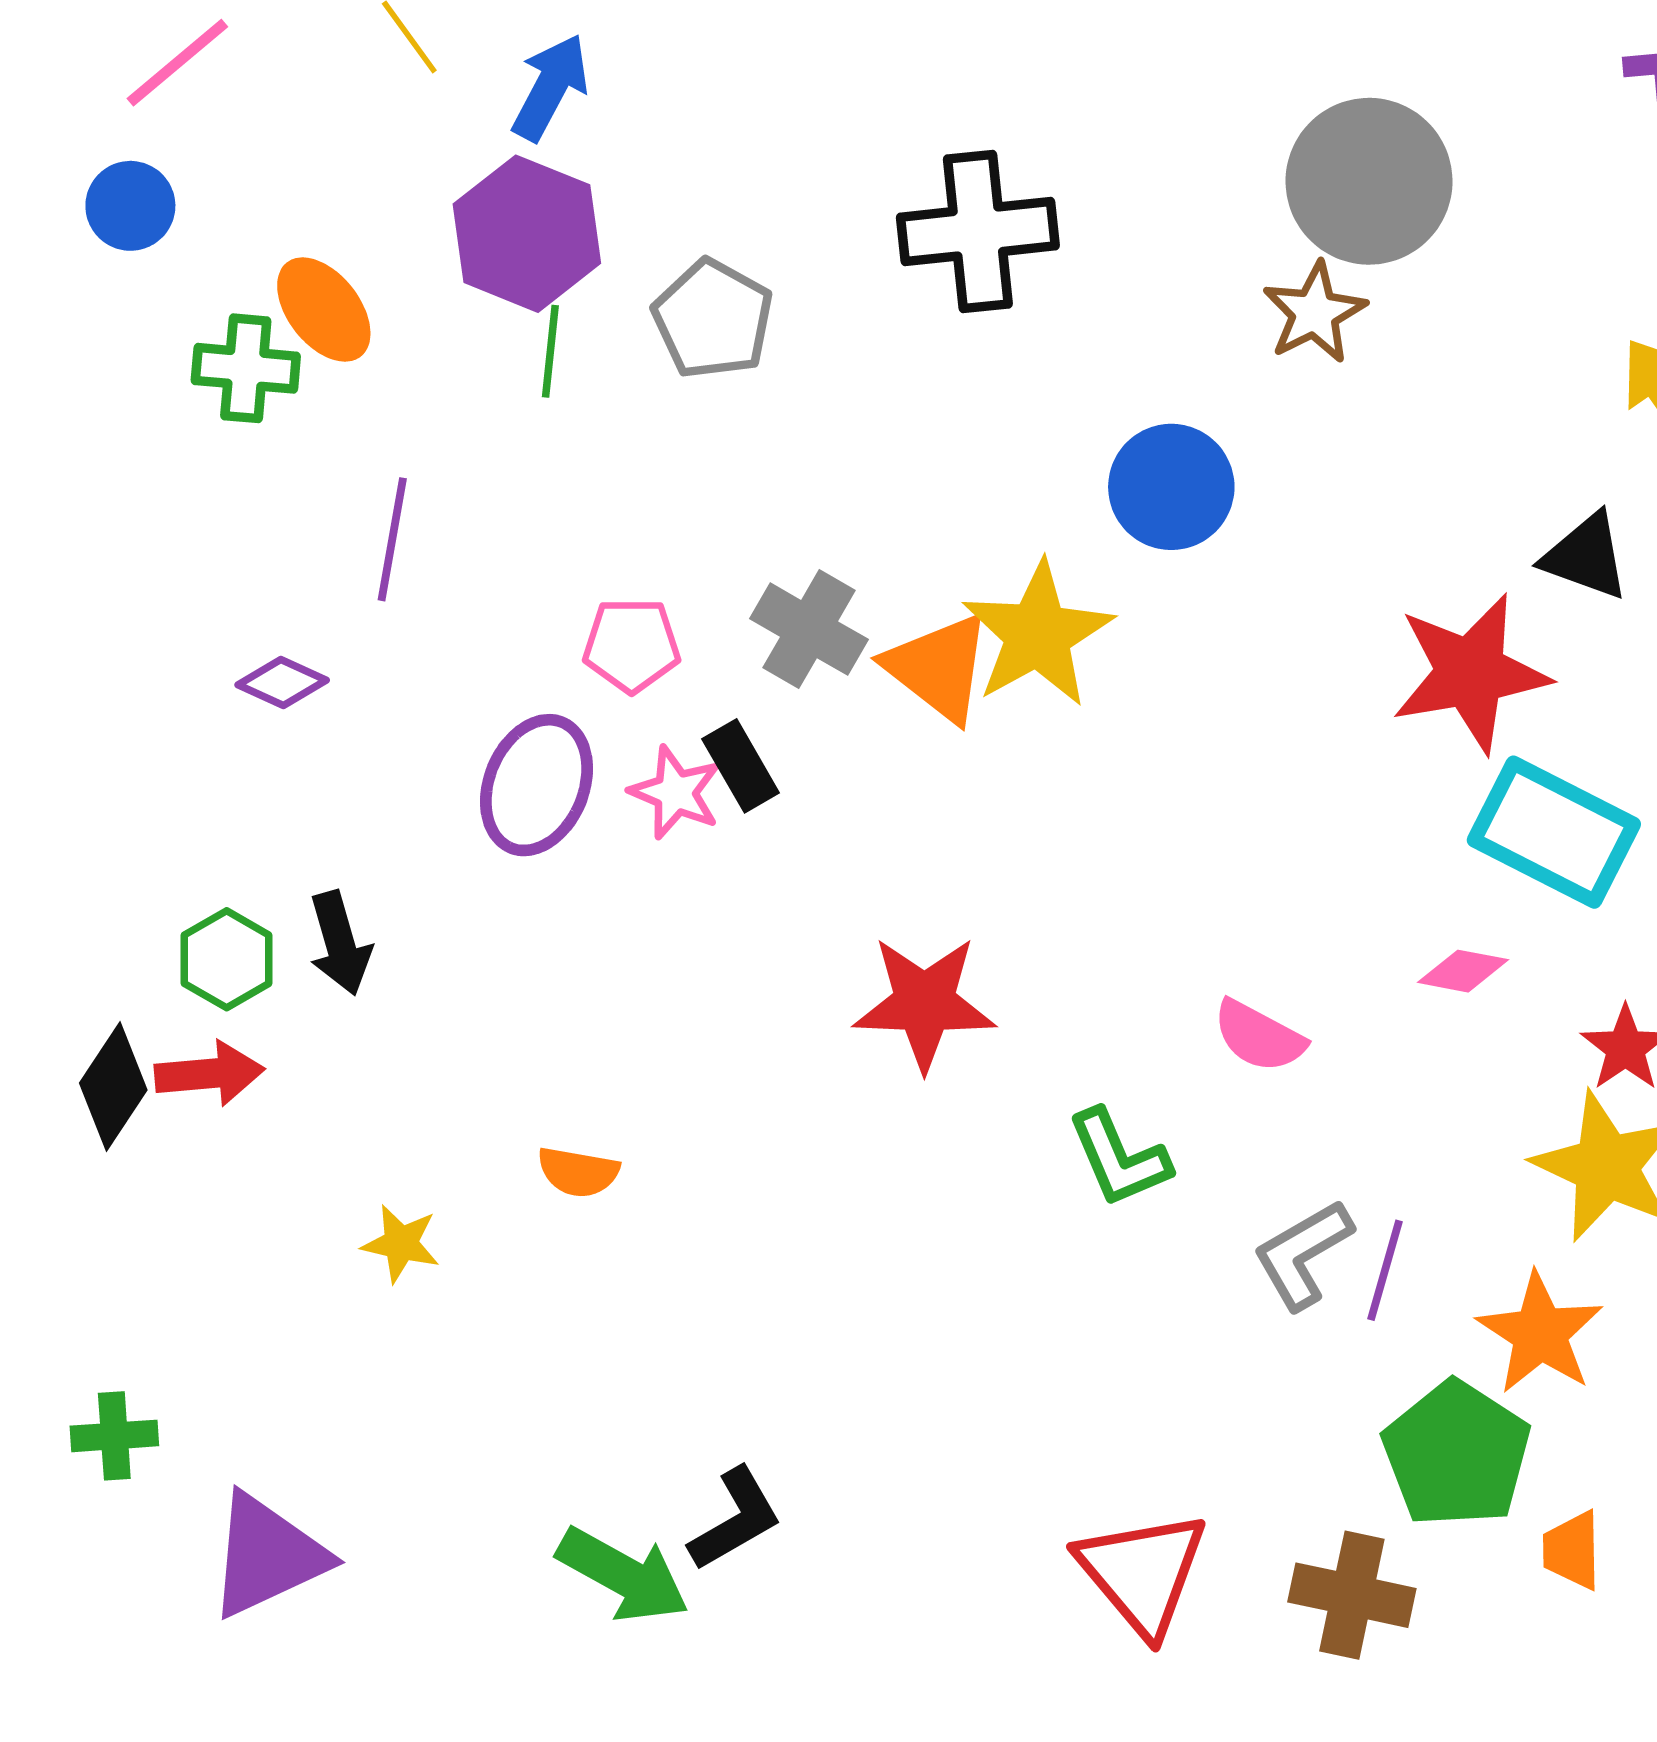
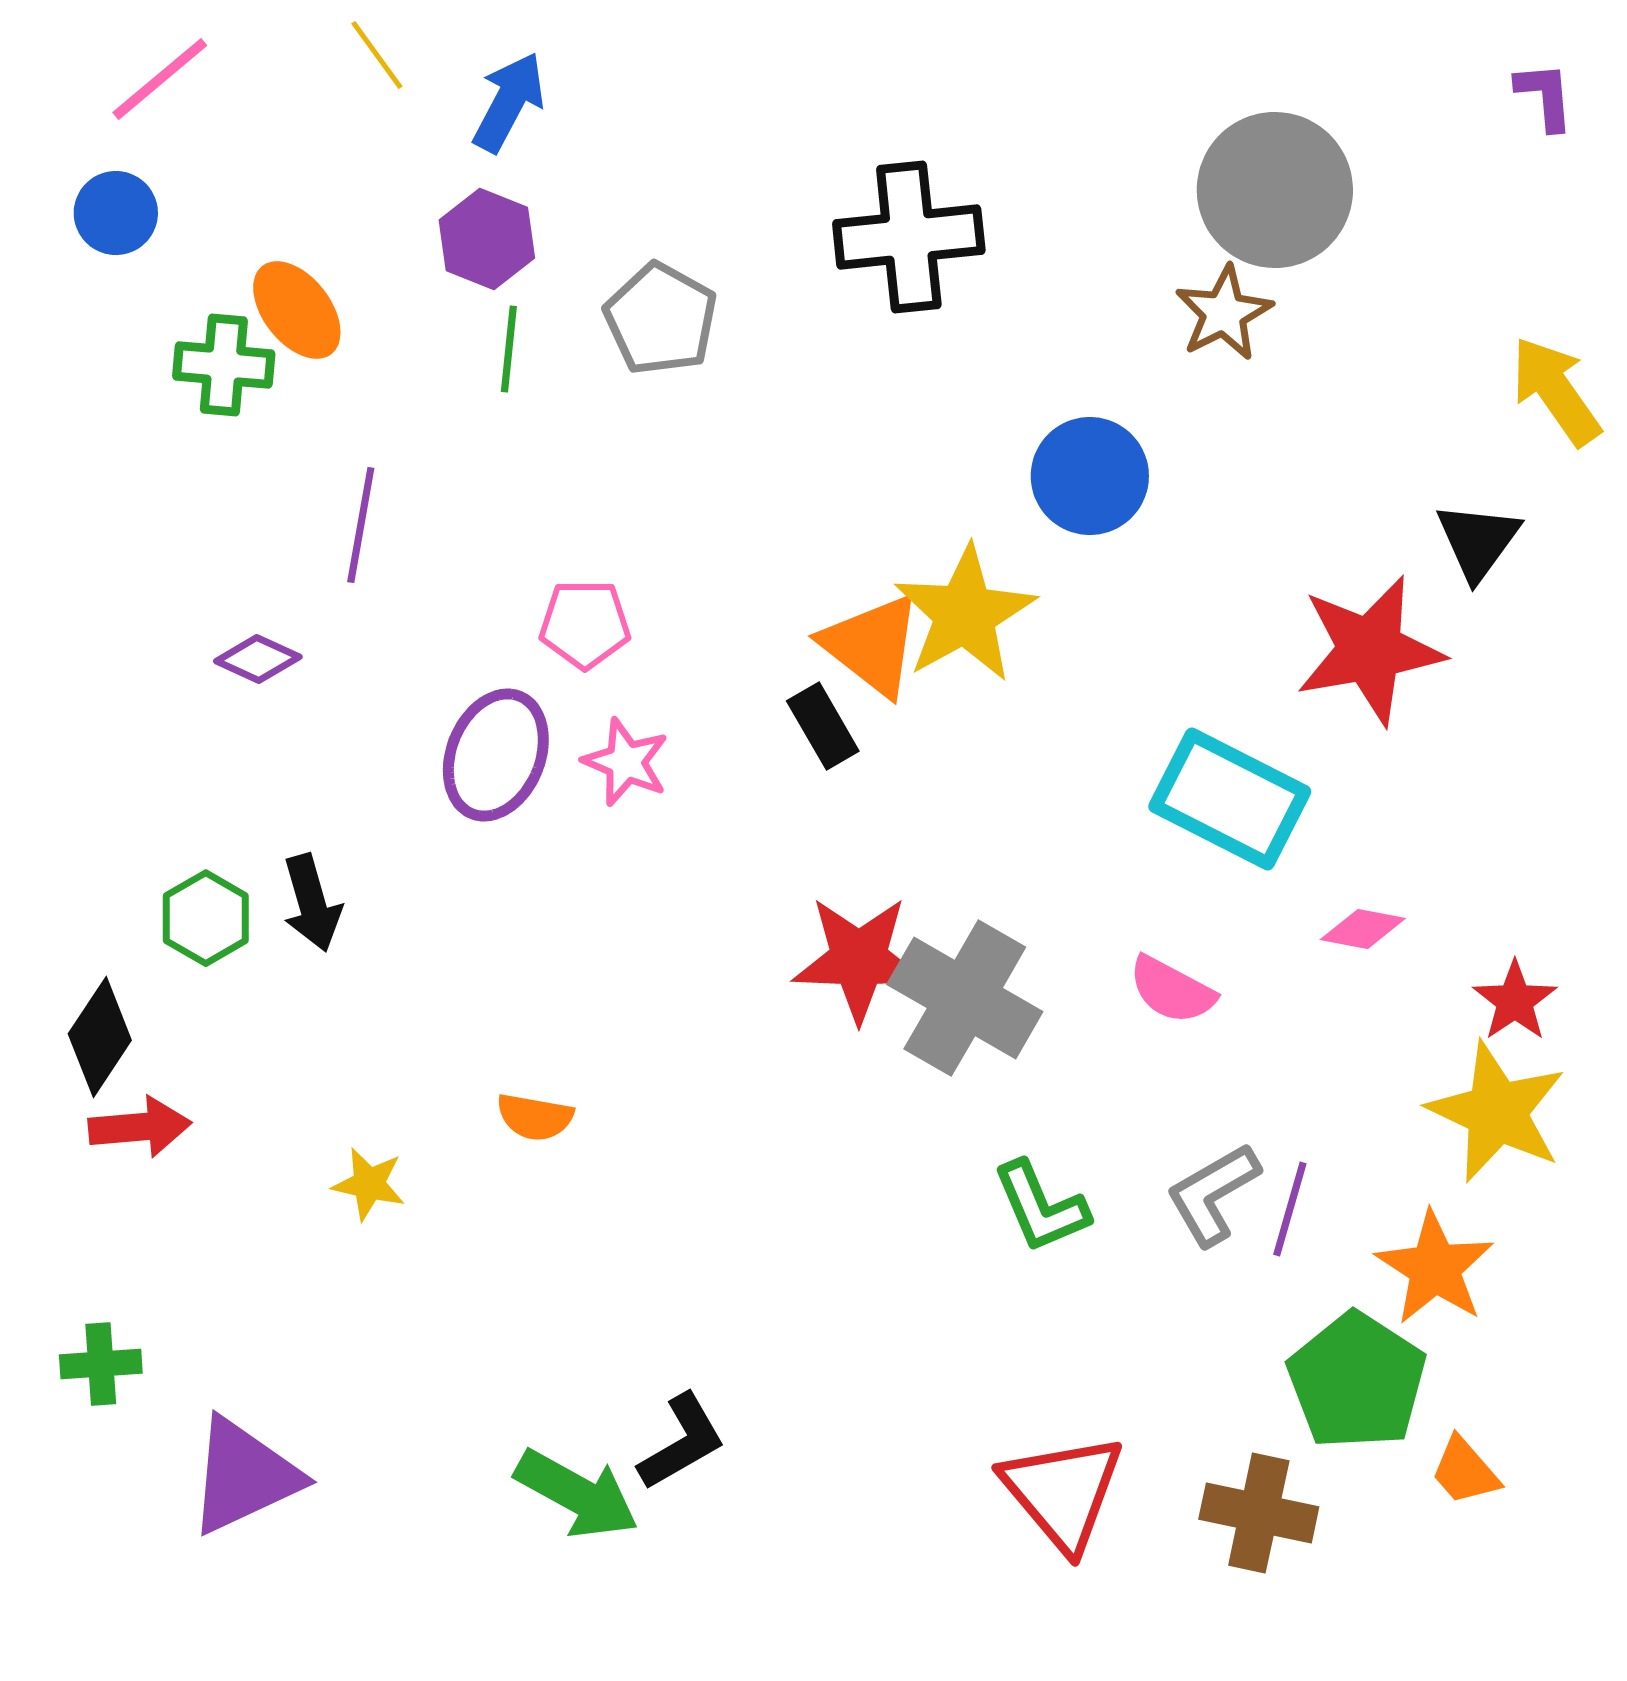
purple hexagon: (527, 234) -> (487, 239), size x0.7
black triangle: (1586, 556) -> (1478, 541), turned 46
gray cross: (809, 629) -> (965, 998), moved, size x1.4
black rectangle: (741, 766) -> (823, 726), moved
cyan rectangle: (1554, 832) -> (1230, 799), moved
red arrow: (209, 1074) -> (140, 1127), moved
green L-shape: (1119, 1158) -> (1041, 1207), moved
orange trapezoid: (1572, 1550) -> (1465, 1471), turned -40

